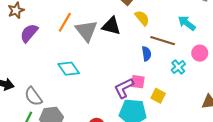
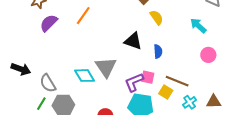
black triangle: (111, 26) -> (133, 41), moved
gray triangle: (86, 31) -> (106, 67), moved
brown line: (163, 41) -> (177, 81), moved
cyan cross: (178, 67) -> (190, 102), moved
cyan diamond: (69, 69) -> (84, 76), moved

